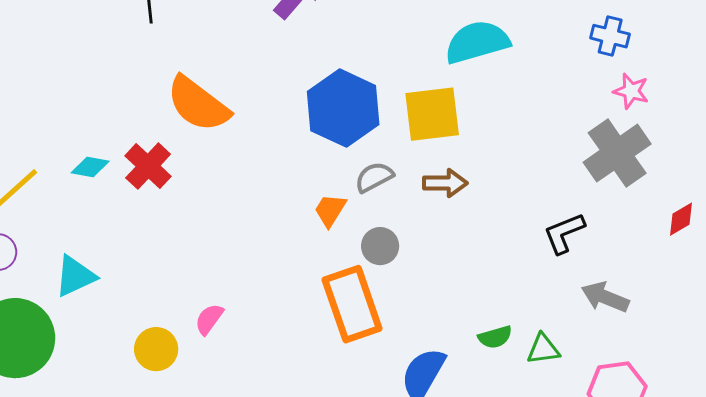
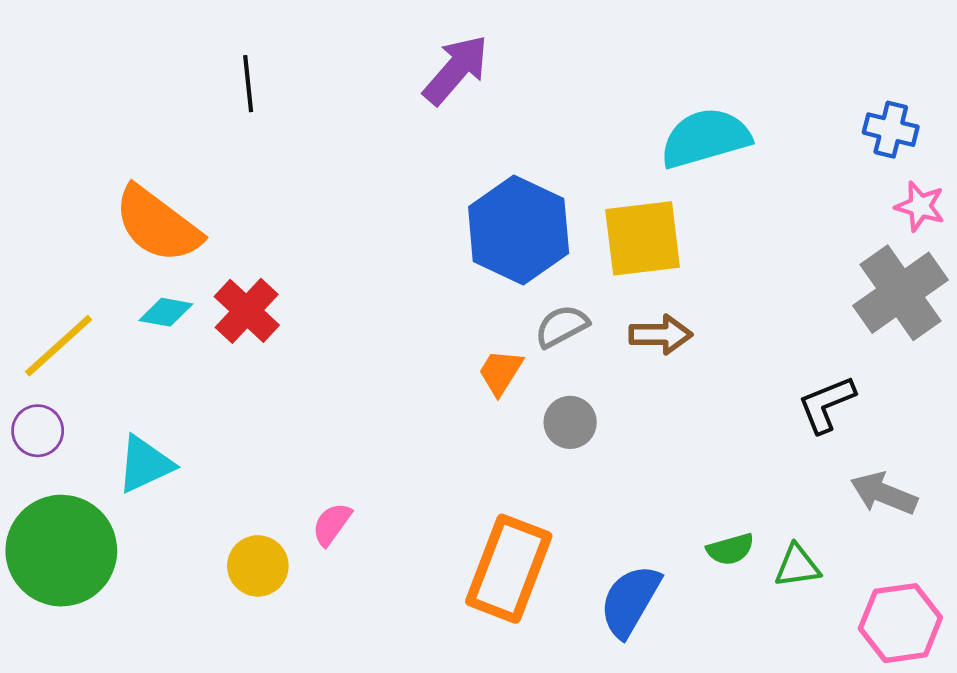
orange semicircle: (198, 104) -> (158, 224), moved
orange rectangle: (352, 304) -> (509, 569), moved, turned 40

